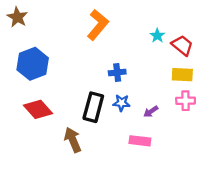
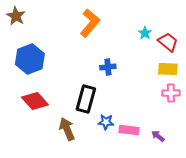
blue star: (122, 103) -> (106, 122), moved
purple arrow: (151, 112) -> (158, 136), moved, turned 72

